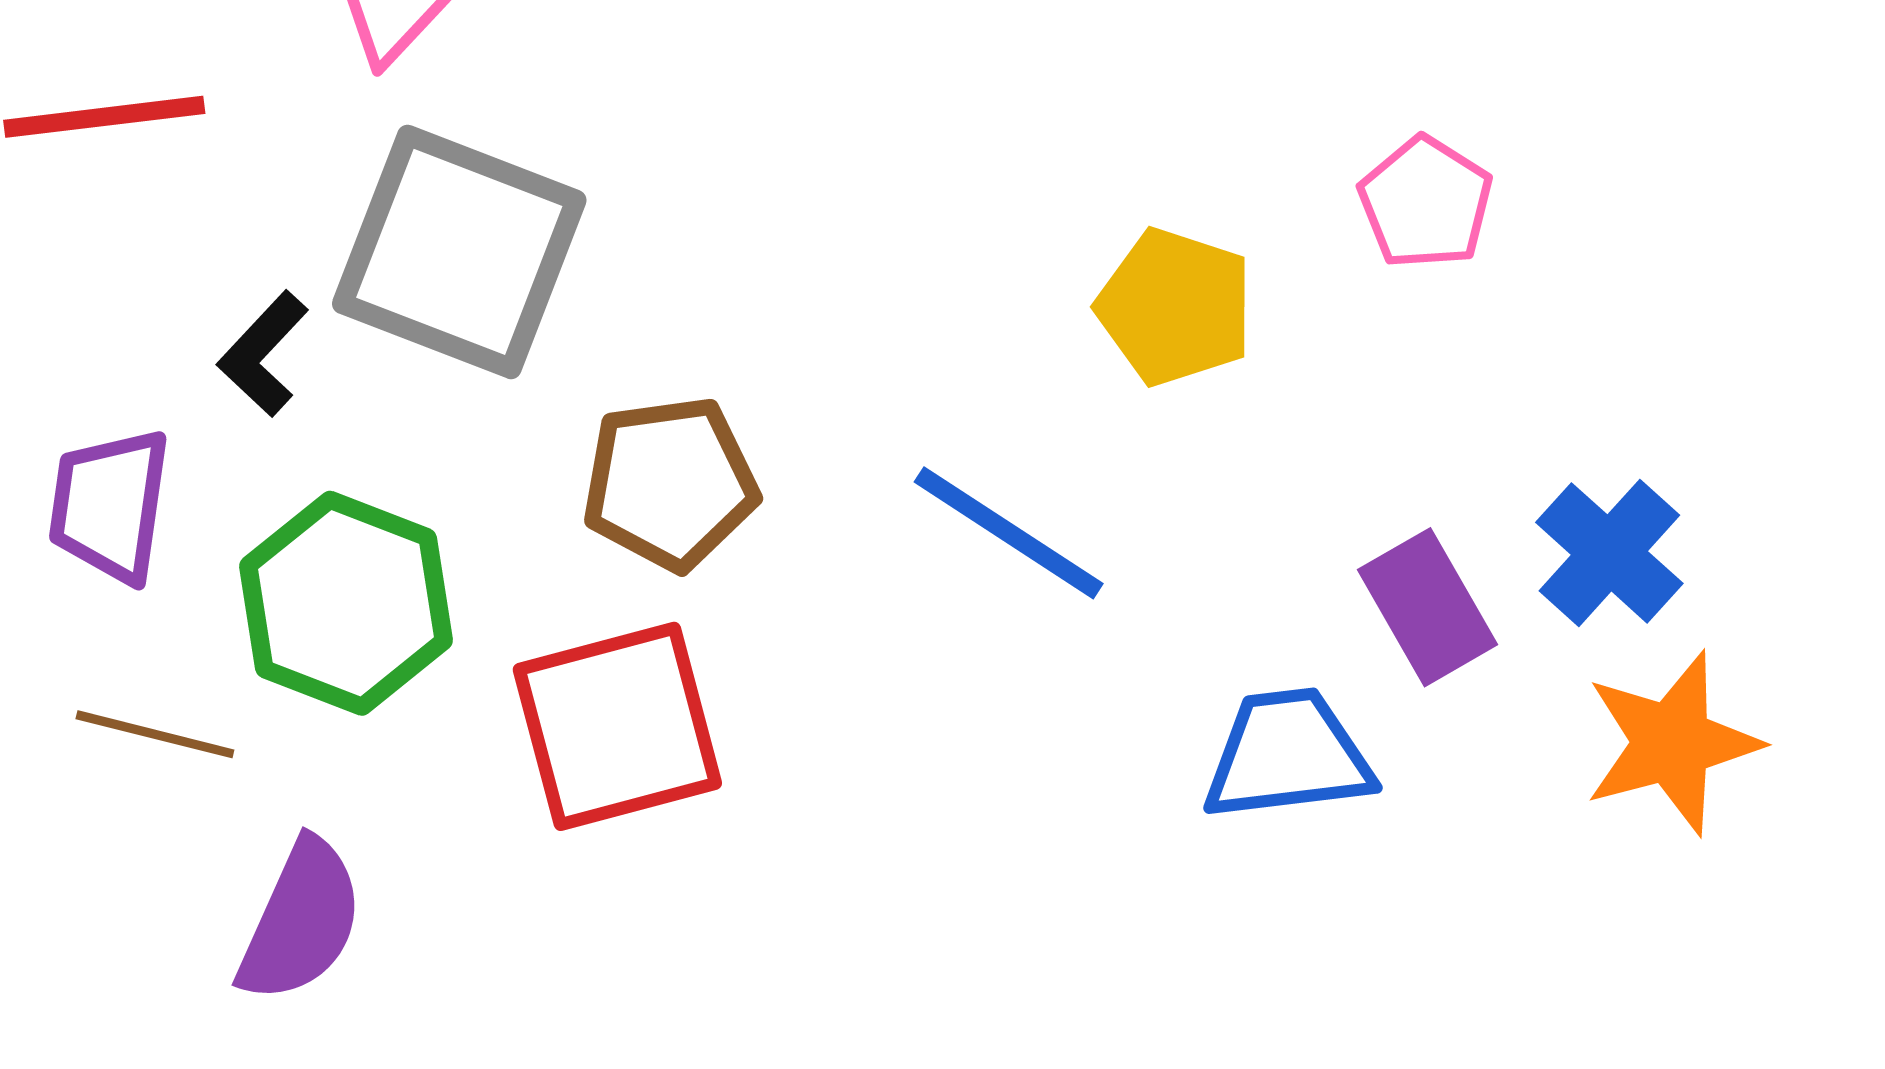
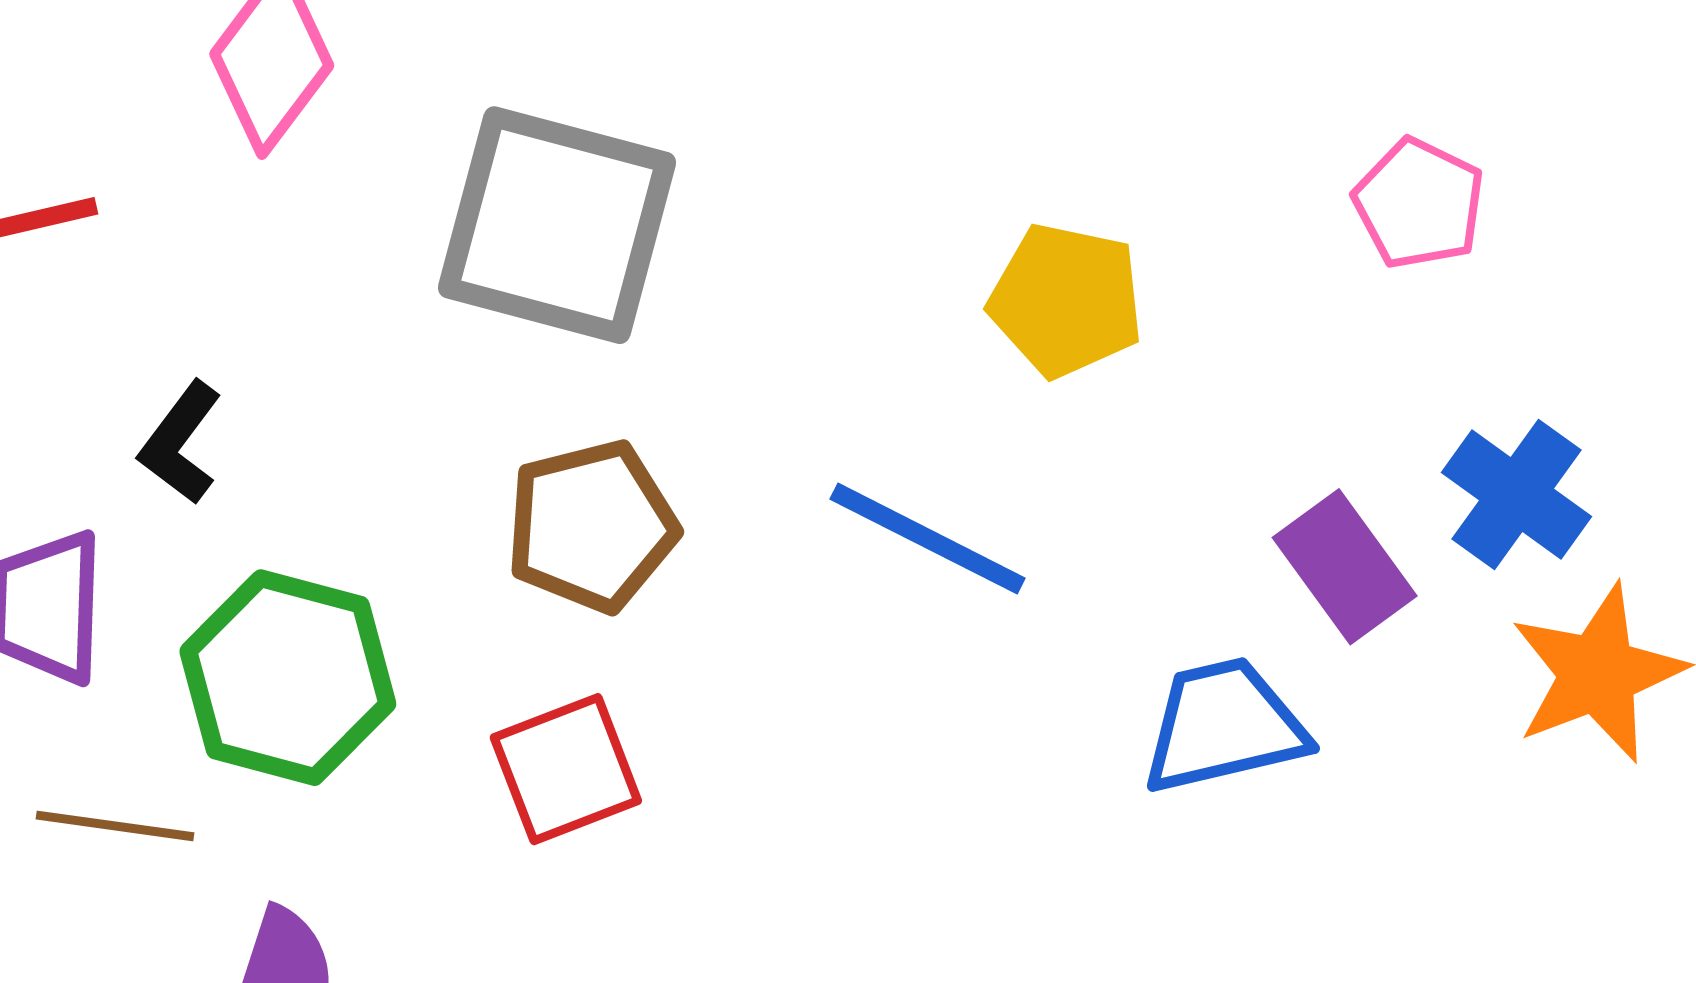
pink pentagon: (1426, 203) -> (1419, 204), moved
gray square: (459, 252) -> (557, 225), moved
red square: (617, 726) -> (566, 769), size x0.7

